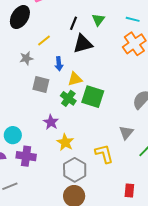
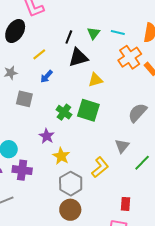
cyan line: (133, 19) -> (118, 32), moved
gray star: (26, 58) -> (11, 73), moved
blue arrow: (59, 64) -> (46, 76), moved, turned 48
yellow triangle: (75, 79) -> (95, 80), moved
gray square: (41, 84) -> (24, 99), moved
yellow L-shape: (104, 154) -> (100, 167), turned 65

